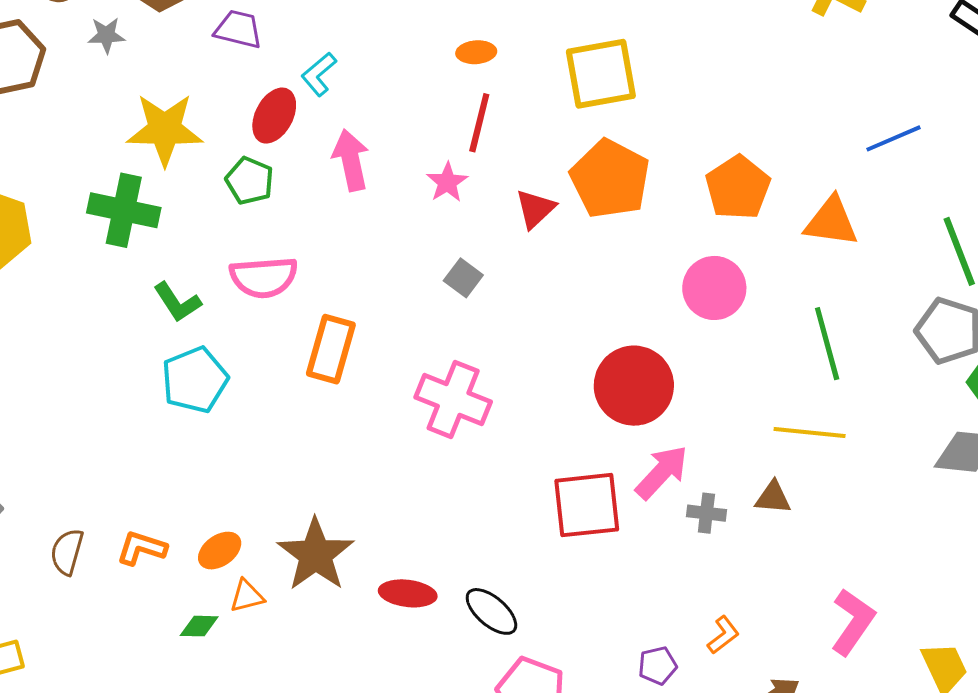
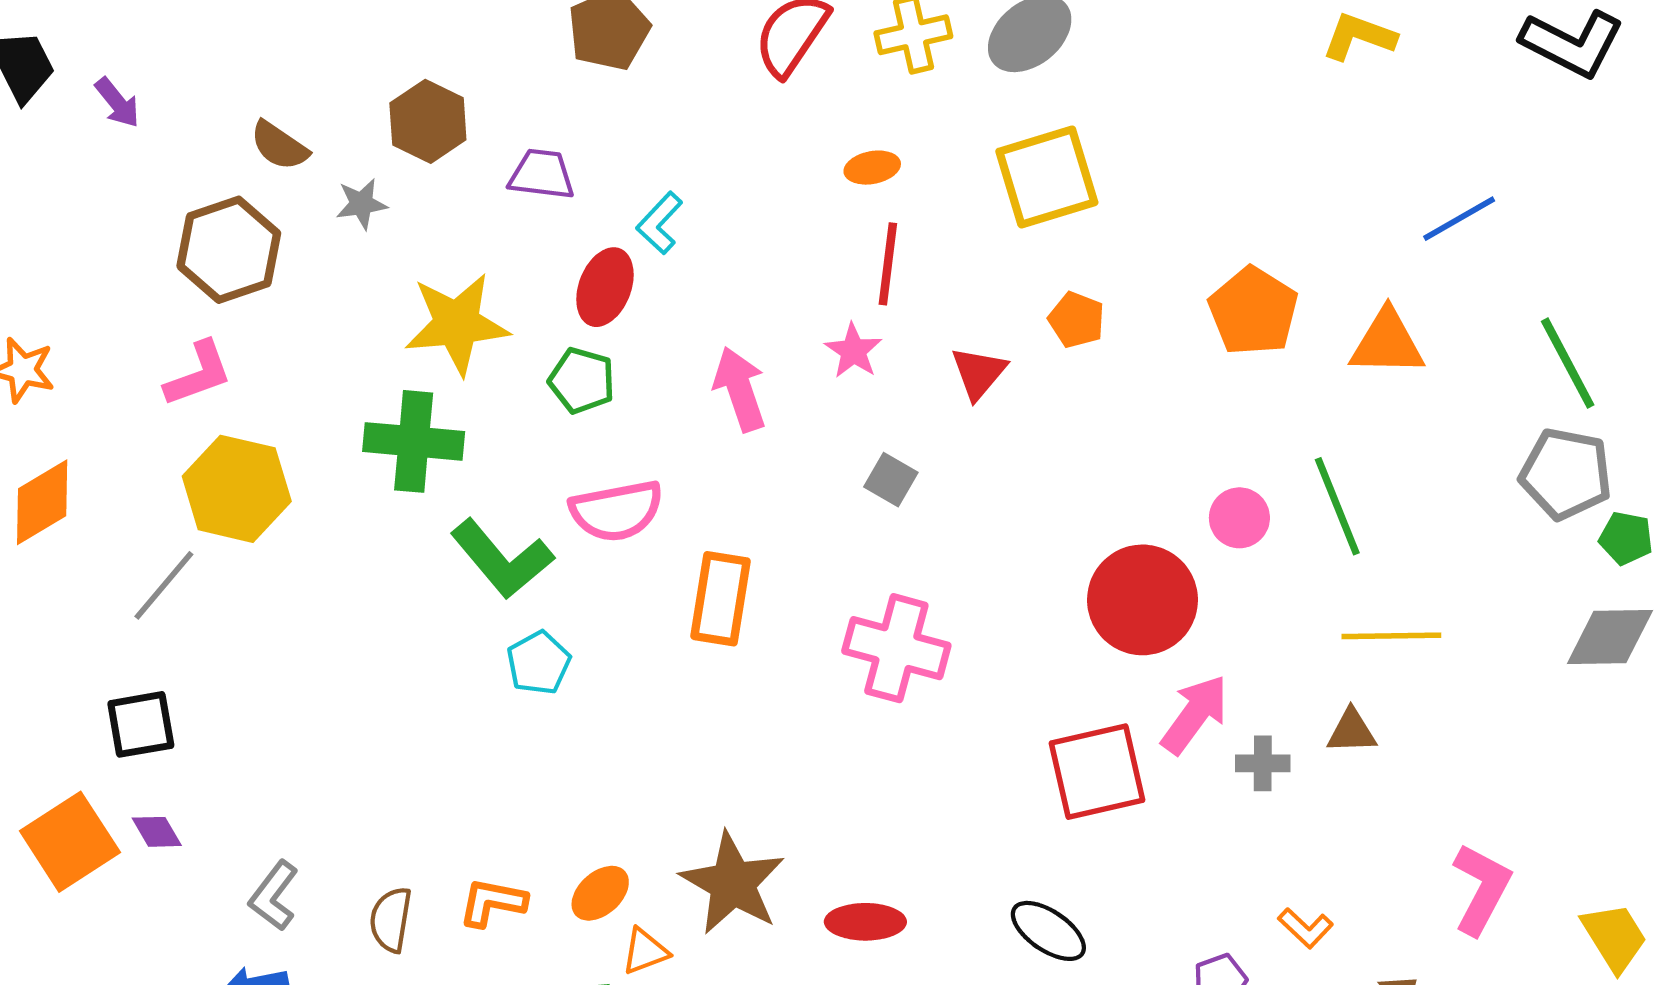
pink arrow: (351, 160) -> (740, 389), moved
orange pentagon: (610, 179) -> (1076, 320), size x0.5
pink circle: (714, 288) -> (1239, 518), moved, size x0.7
green L-shape: (177, 302) -> (502, 559), size x1.5
green line: (827, 344) -> (1337, 506), moved
cyan pentagon: (195, 380) -> (539, 663), size x0.7
black ellipse: (491, 611) -> (1048, 931), moved
orange L-shape: (723, 635) -> (1306, 928), turned 87

